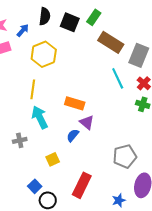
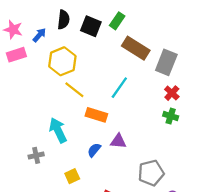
cyan line: (118, 78) -> (119, 88), moved, turned 60
yellow line: (33, 89) -> (74, 90), moved, turned -60
purple triangle: (87, 122) -> (118, 141), moved, turned -35

